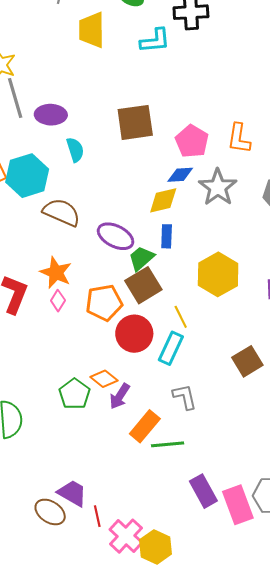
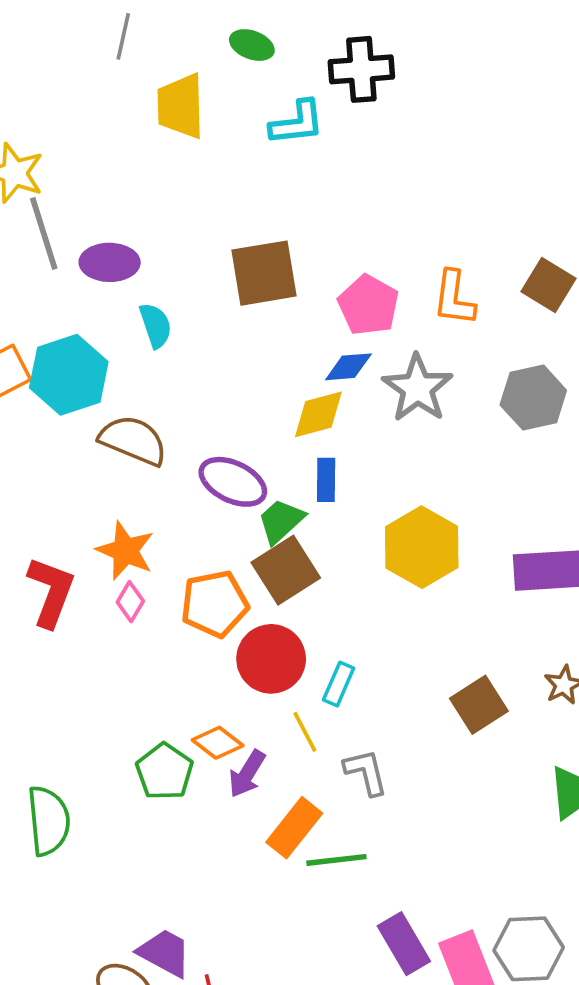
yellow line: (181, 317) -> (305, 732), moved
cyan rectangle: (171, 348) -> (339, 684), size x0.7

